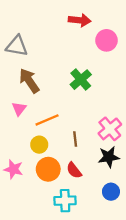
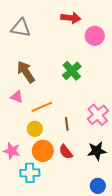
gray triangle: (17, 46) -> (21, 28), moved
pink triangle: (19, 109) -> (17, 97), turned -48
black star: (109, 157) -> (97, 151), moved
blue circle: (111, 192) -> (98, 186), moved
cyan cross: (65, 201) -> (30, 173), moved

